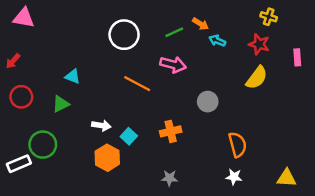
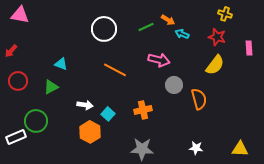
pink arrow: (173, 65) -> (159, 60), moved
orange semicircle: (238, 145) -> (199, 99), moved
gray star: (169, 178) -> (142, 149), size x1.6

